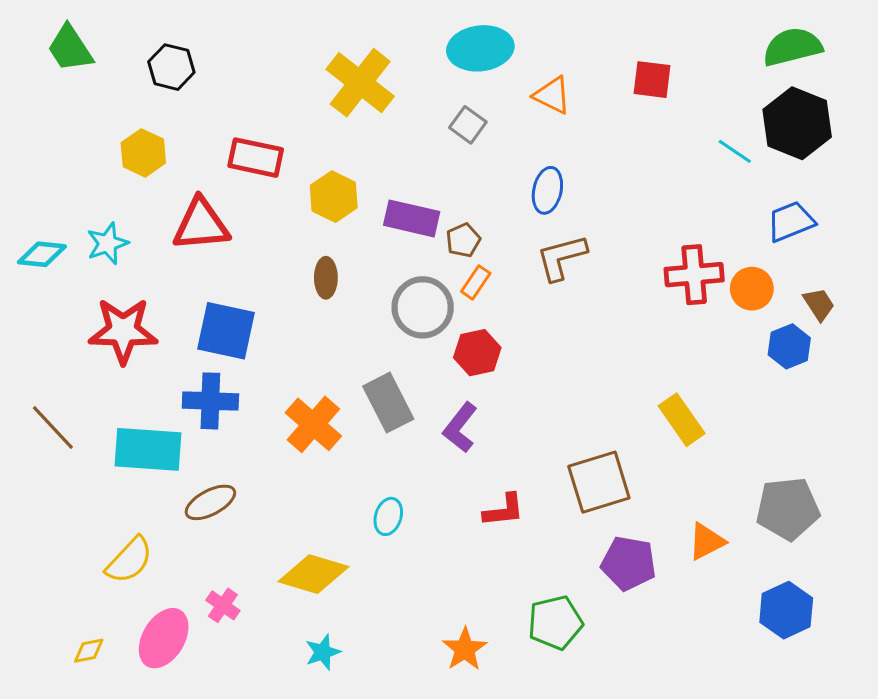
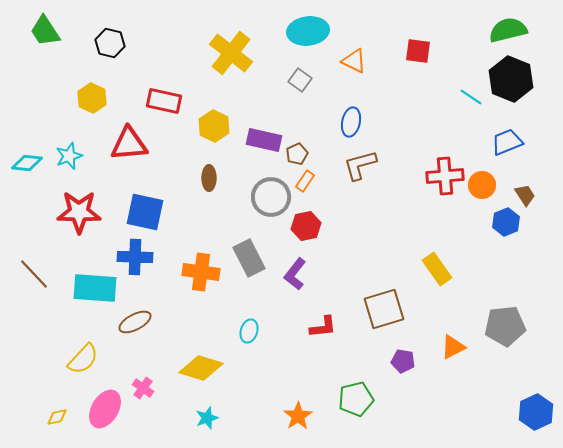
orange cross: (313, 424) -> (201, 272), turned -33
purple pentagon: (629, 563) -> (403, 361), size x0.7
blue hexagon: (786, 610) -> (536, 412), moved

